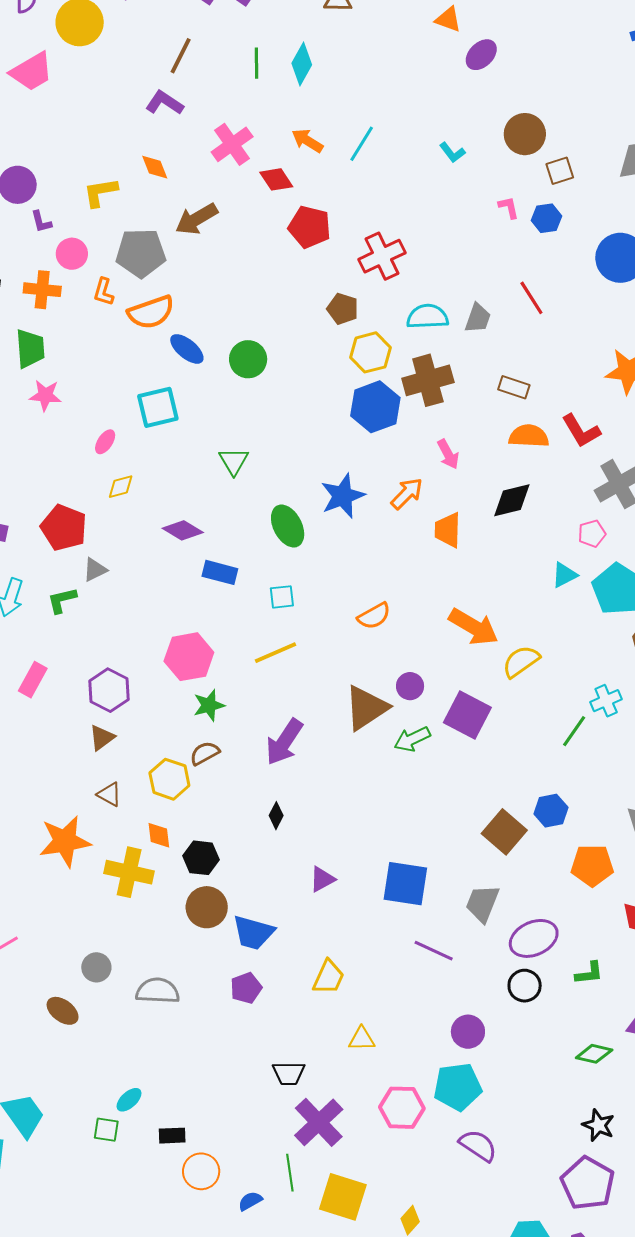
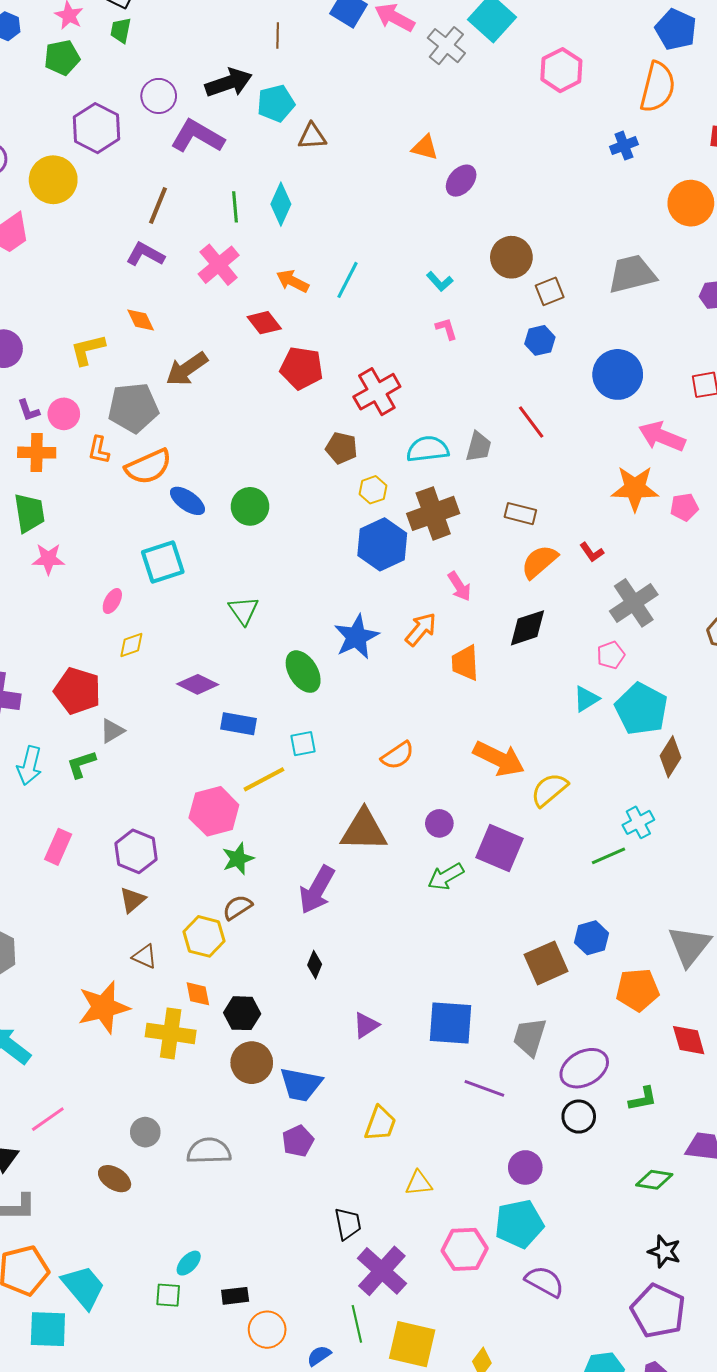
pink cross: (232, 144) -> (219, 265), moved
pink L-shape: (509, 207) -> (446, 329), moved
purple L-shape: (41, 222) -> (29, 410), moved
yellow hexagon: (370, 352) -> (373, 490), size x0.7
red L-shape: (581, 431) -> (592, 552), size x0.6
orange semicircle: (529, 436) -> (539, 562), turned -39
yellow line: (276, 653) -> (264, 779), moved
brown triangle: (366, 708) -> (364, 830), moved, turned 39
green line: (574, 731) -> (609, 856), turned 36
brown square: (504, 832) -> (546, 963), turned 30
black trapezoid: (289, 1073) -> (348, 1224), turned -96

